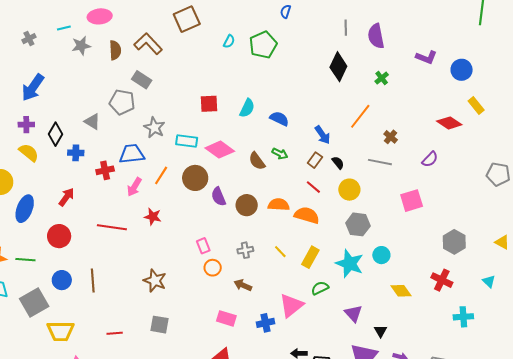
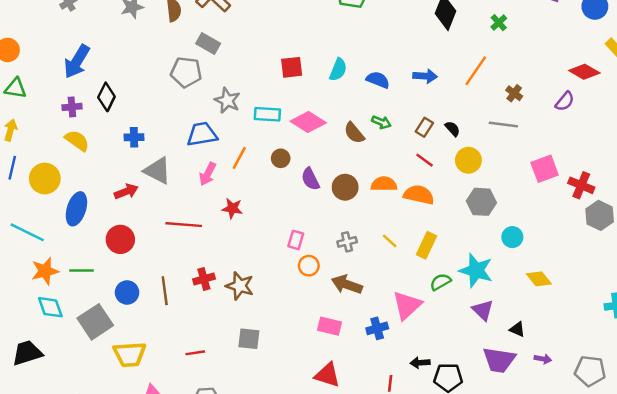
gray triangle: (92, 122) -> (157, 171), moved, size x1.4
black diamond: (55, 134) -> (106, 97), moved
blue arrow: (323, 135) -> (425, 76), moved, turned -48
purple semicircle: (430, 159) -> (565, 101), moved
red cross: (105, 170) -> (204, 279), moved
brown circle: (195, 178) -> (281, 158), size x0.6
red arrow: (66, 197) -> (126, 191), turned 36
pink rectangle: (203, 246) -> (296, 240), turned 42
cyan star: (350, 264) -> (476, 270), moved
red cross: (442, 280) -> (581, 185), moved
brown arrow: (243, 285) -> (347, 285), size x1.4
black triangle: (381, 331) -> (517, 329), turned -32

